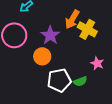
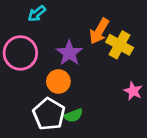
white pentagon: (59, 80) -> (49, 114), moved, turned -30
green semicircle: (80, 81) -> (73, 115), moved

